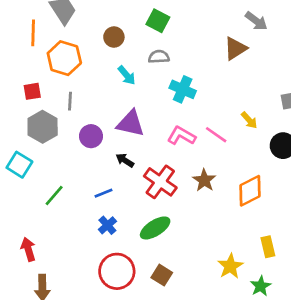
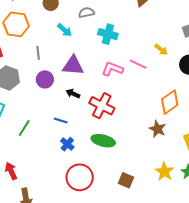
gray line: (70, 101) -> (38, 53), moved
brown star: (204, 180) -> (158, 129), moved
blue line: (103, 193) -> (61, 121), turned 48
green ellipse: (155, 228) -> (103, 141), turned 55
yellow star: (230, 266) -> (164, 172), moved
brown square: (162, 275) -> (126, 180), moved

